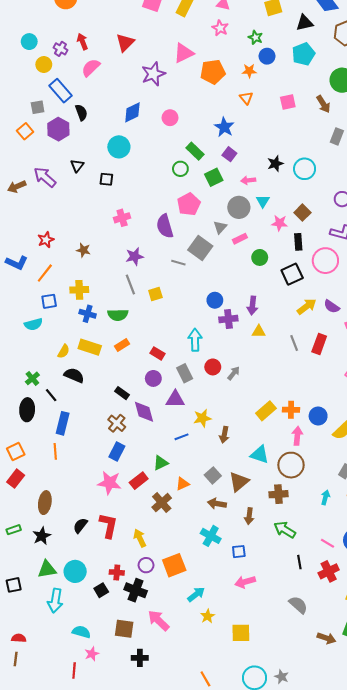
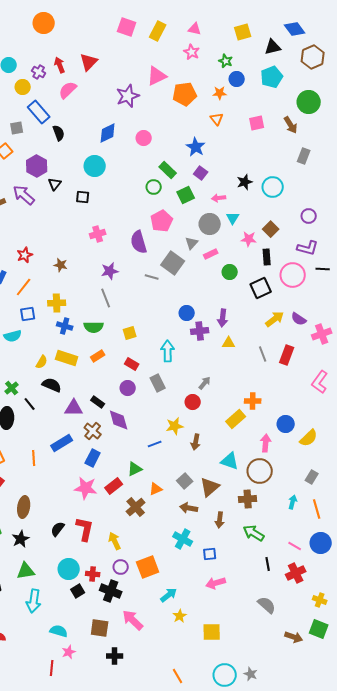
red triangle: (125, 43) -> (89, 62), moved
purple hexagon: (58, 129) -> (37, 166), moved
yellow square: (155, 294) -> (130, 333), moved
red circle: (213, 367) -> (193, 402), moved
purple triangle: (175, 399) -> (74, 408), moved
orange cross: (291, 410) -> (253, 401), moved
blue rectangle: (63, 423) -> (62, 443), moved, turned 45
cyan circle: (75, 571) -> (69, 569), moved

